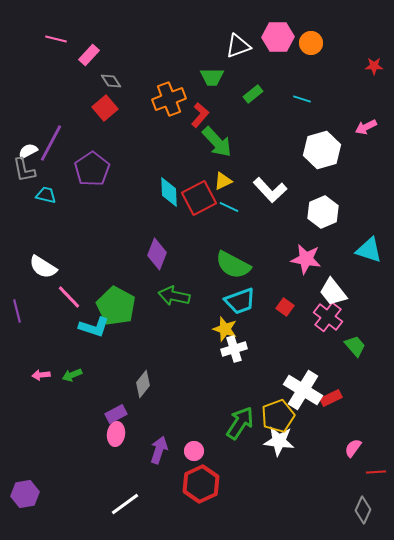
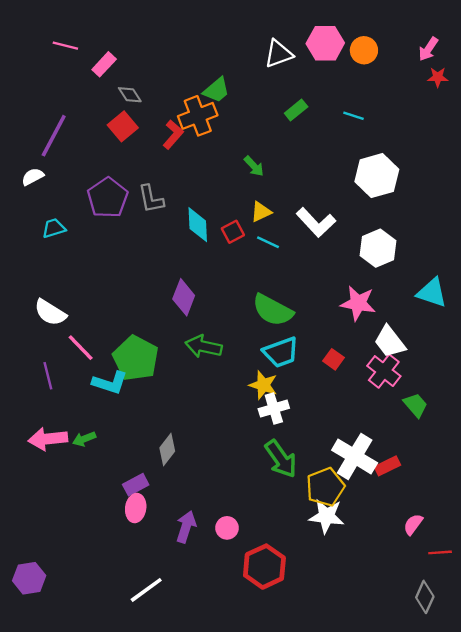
green trapezoid: (212, 77) -> (216, 90), moved, turned -40
red L-shape: (200, 115) -> (173, 135), moved
pink arrow: (366, 127) -> (428, 49), moved, turned -30
green arrow: (217, 142) -> (254, 166), size x0.6
purple line: (51, 143) -> (54, 136), moved
gray L-shape: (24, 170) -> (151, 199), moved
cyan trapezoid: (46, 195) -> (54, 228), turned -30
red square: (199, 198) -> (233, 232), size x0.6
purple line: (17, 311) -> (48, 376), moved
pink arrow: (41, 375) -> (48, 439), size x1.8
green arrow: (240, 423) -> (281, 459), moved, turned 112
red hexagon: (201, 484) -> (264, 567), moved

